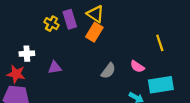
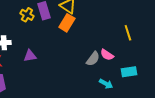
gray semicircle: (108, 71) -> (93, 59), moved
cyan rectangle: (161, 85) -> (129, 72), size x0.7

